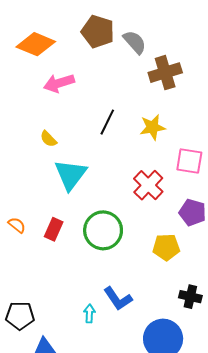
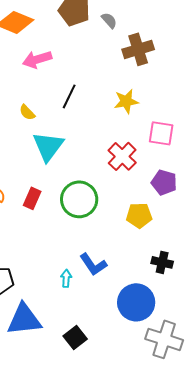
gray semicircle: (135, 42) -> (109, 20), size x0.7
black line: (107, 122) -> (69, 96), moved

